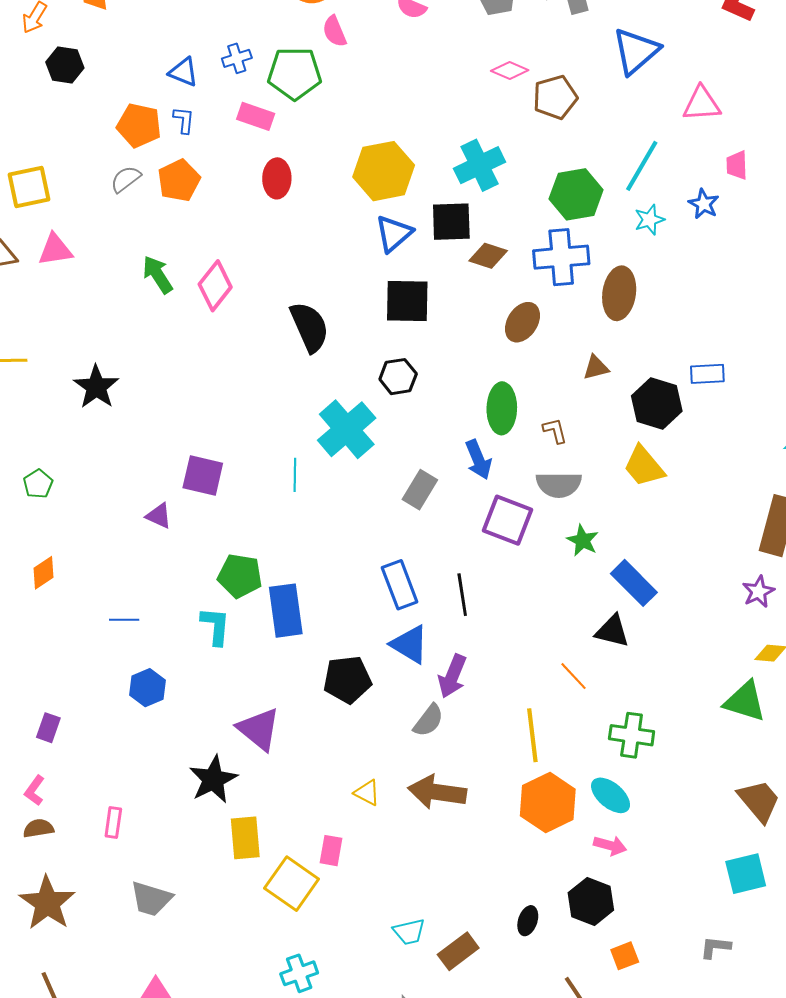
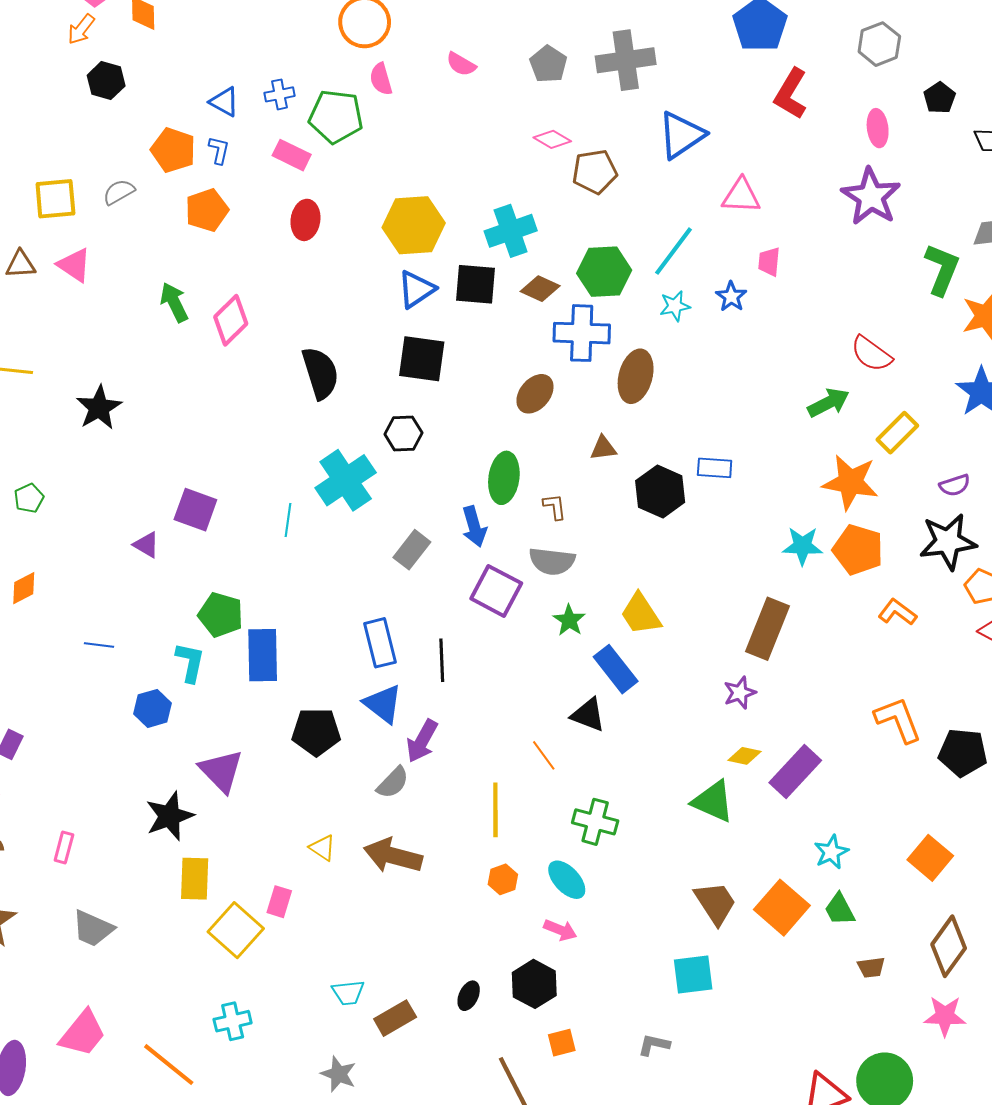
gray semicircle: (126, 179) -> (119, 192), moved
pink triangle: (55, 250) -> (74, 265), turned 36
brown diamond: (488, 256) -> (540, 289), moved
yellow trapezoid: (644, 466) -> (641, 614), moved
blue hexagon: (147, 688) -> (152, 708), moved
orange hexagon: (548, 803) -> (503, 879), size x0.5

